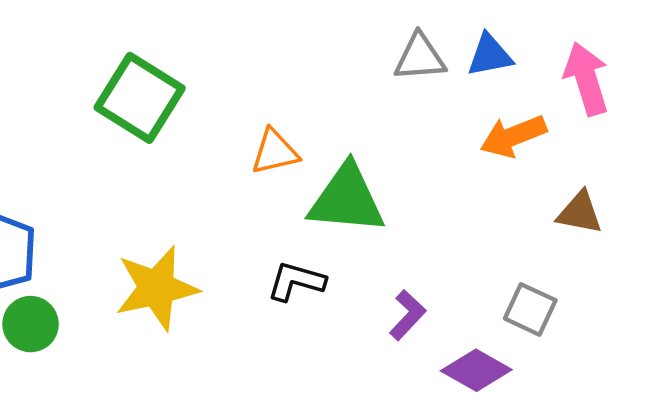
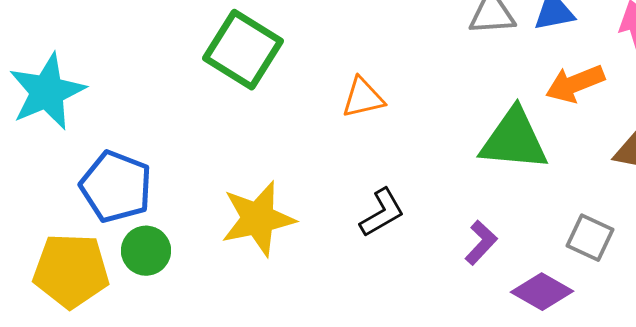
green triangle: (347, 199) -> (514, 140), moved
black L-shape: (296, 281) -> (382, 213), turned 134

